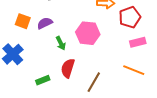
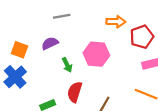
orange square: (23, 21) -> (19, 50), moved

